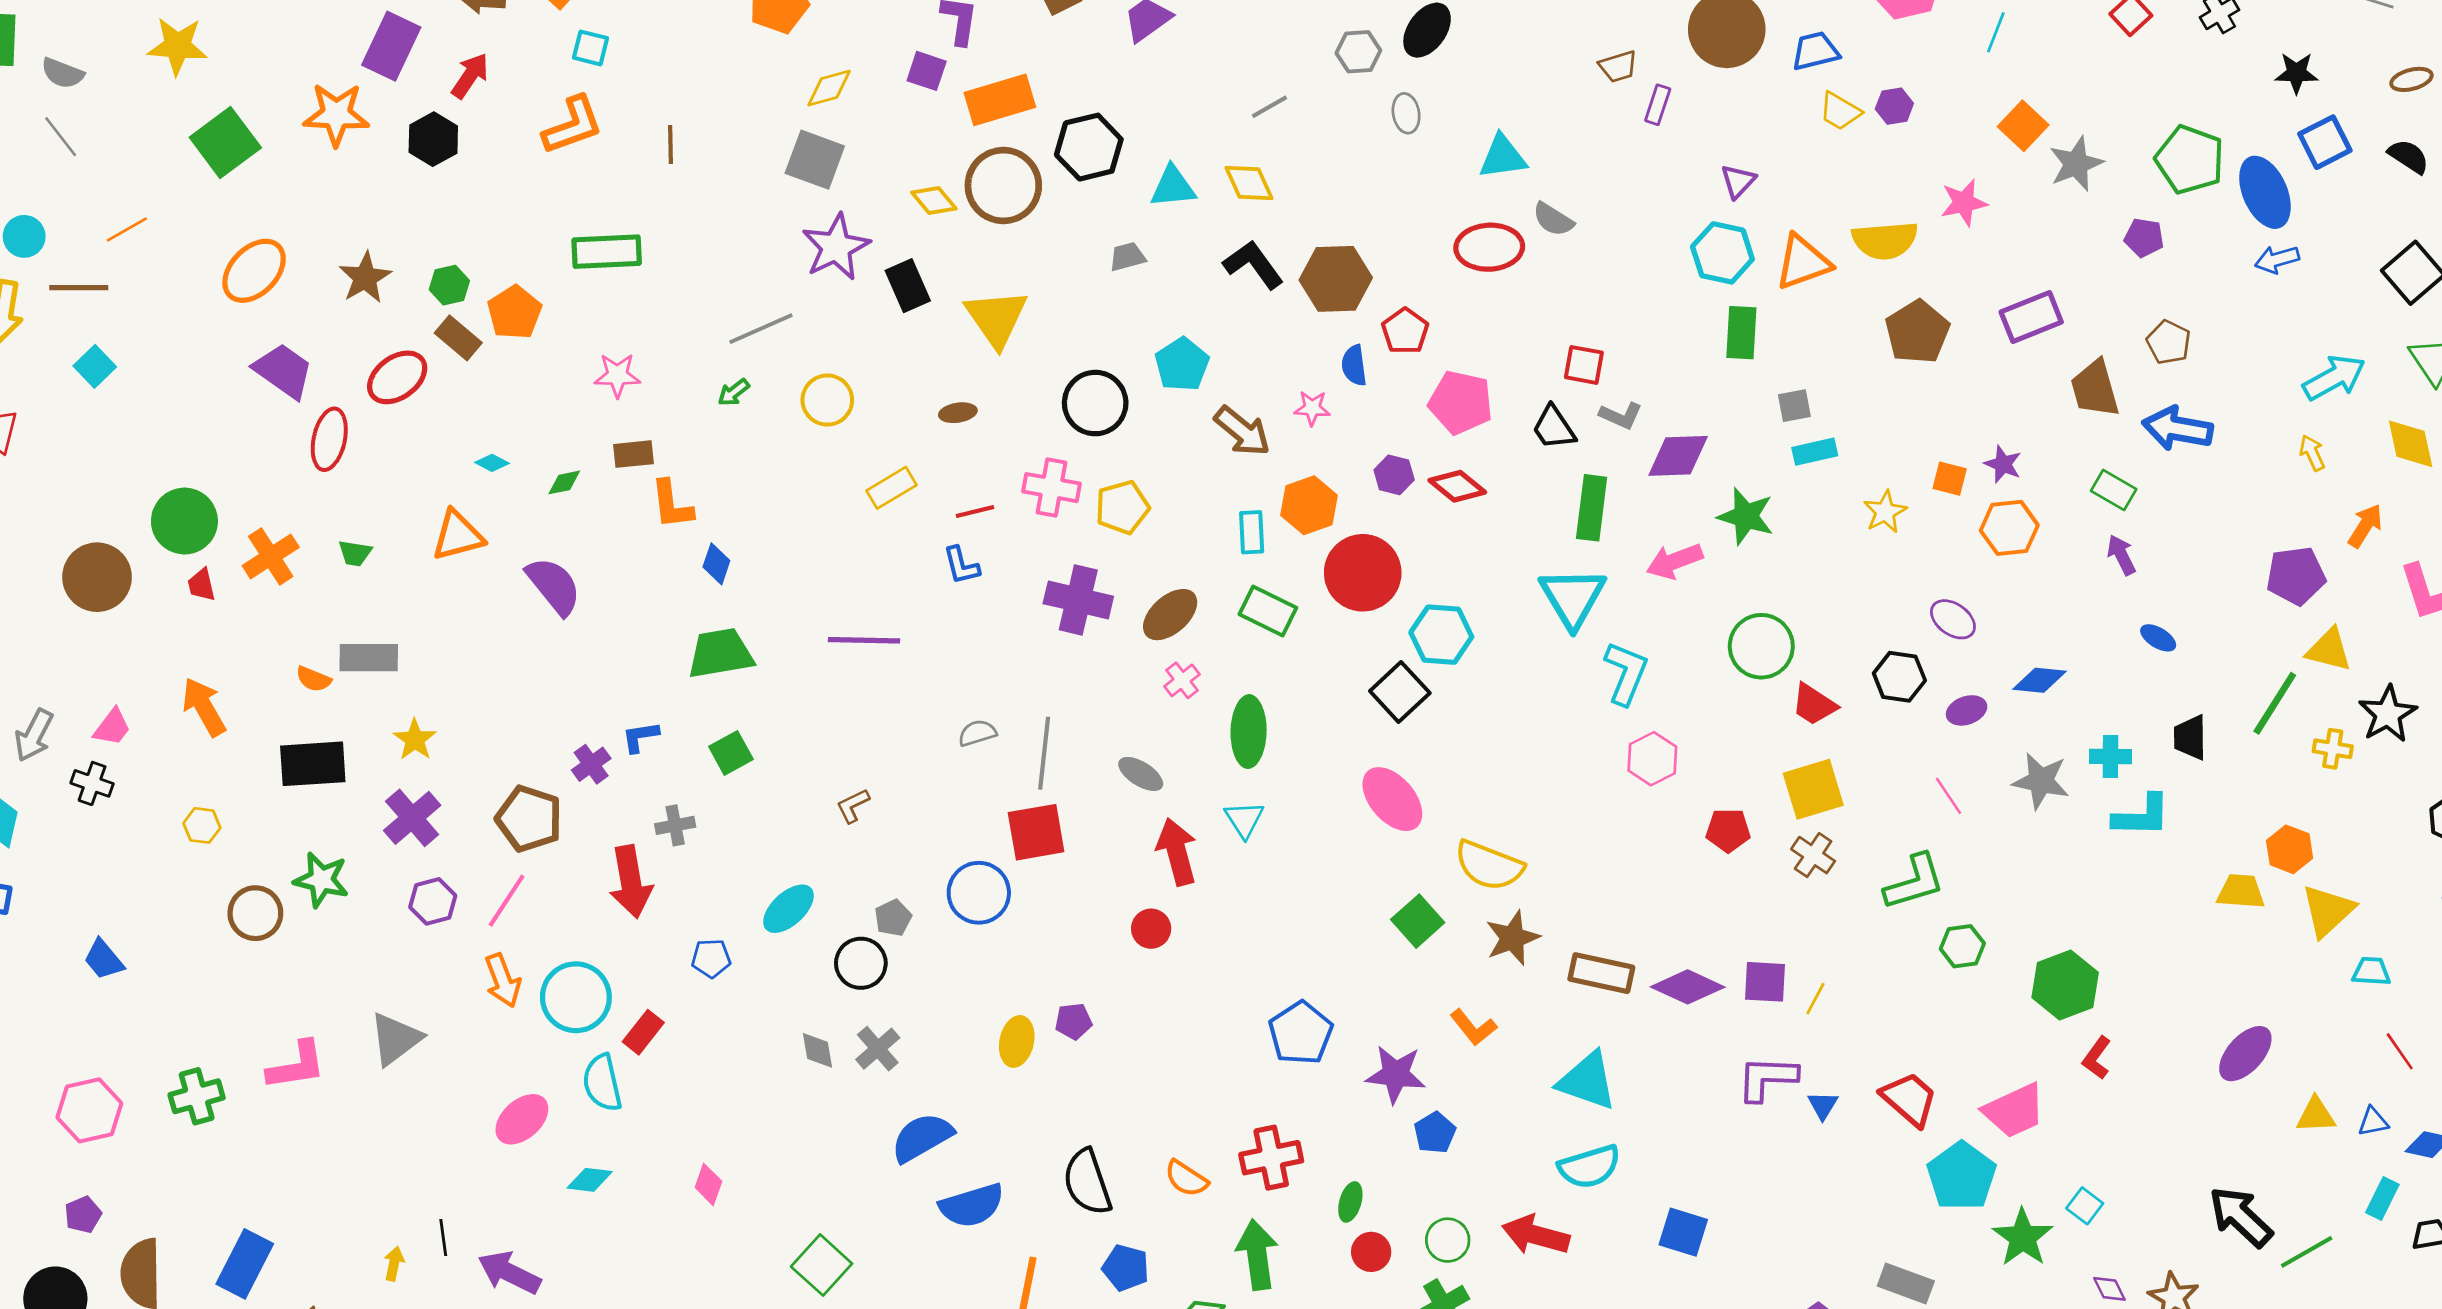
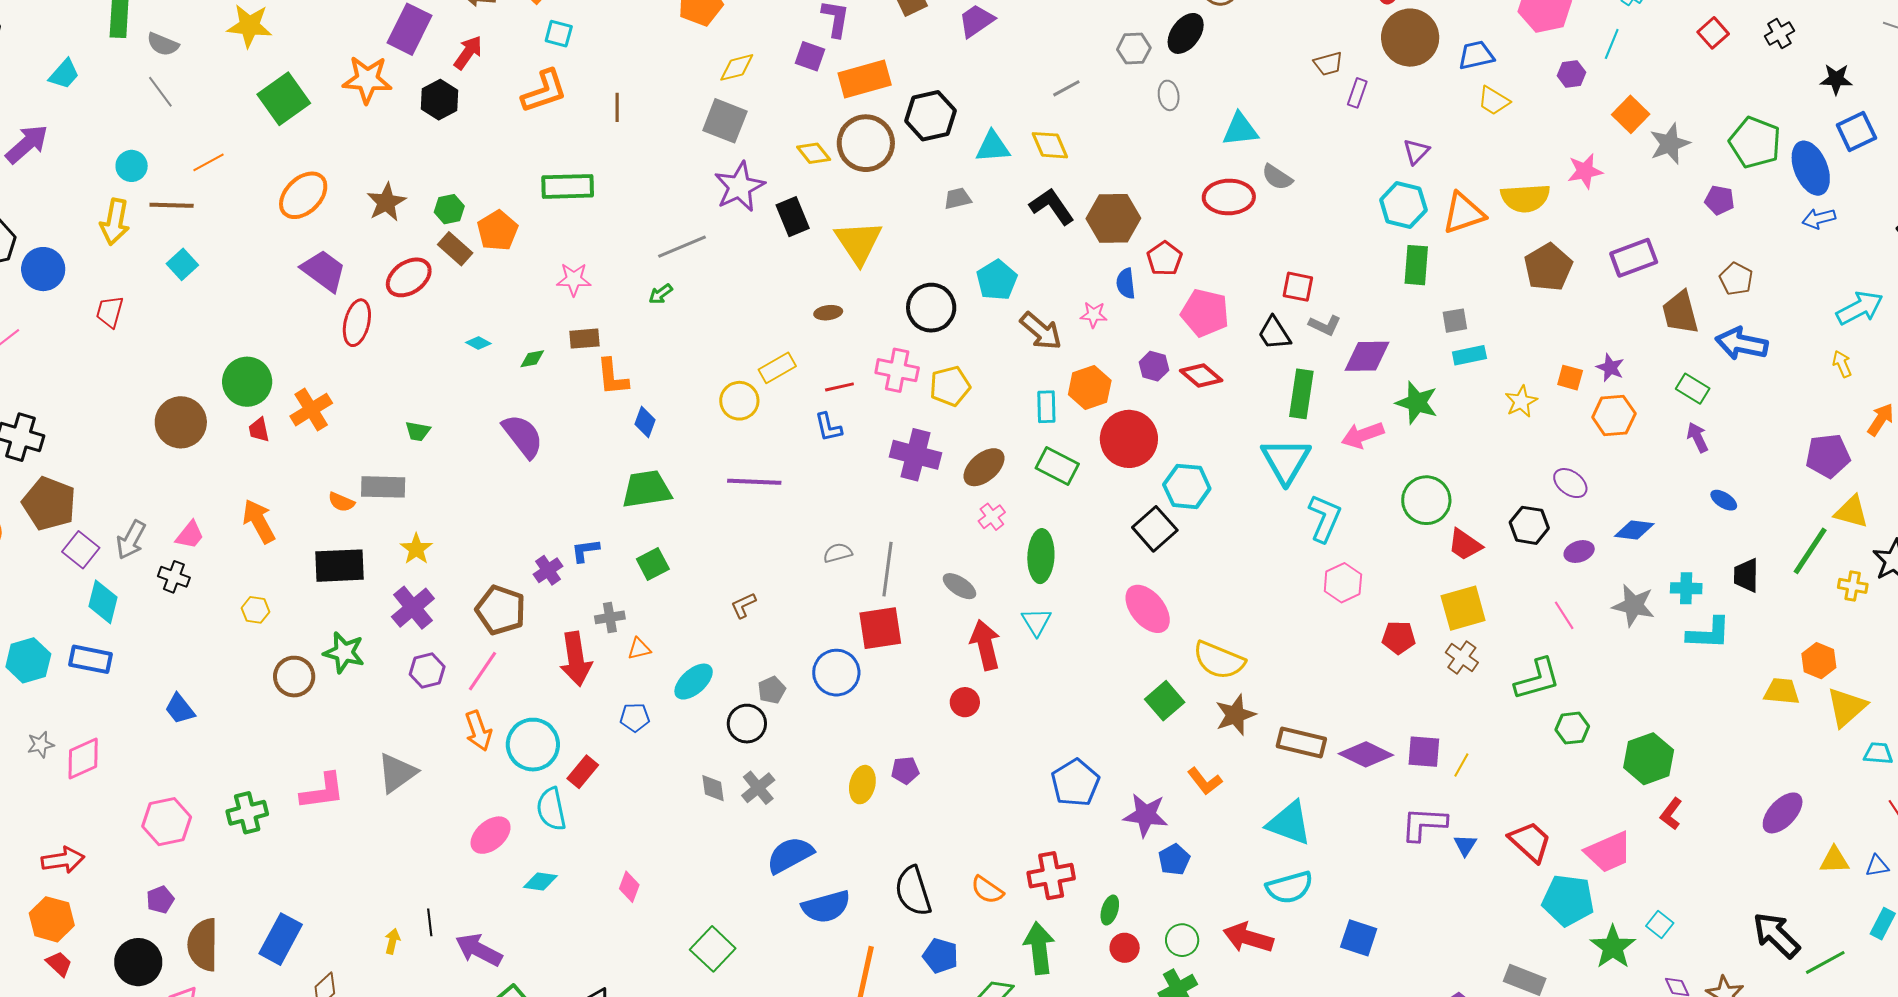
purple hexagon: (1894, 106) -> (1571, 74), moved
yellow circle: (827, 400) -> (739, 401), moved
orange triangle: (458, 536) -> (639, 649), moved, size x0.6
green trapezoid: (355, 553) -> (418, 431), moved
cyan pentagon: (1962, 1176) -> (1568, 900), turned -30

